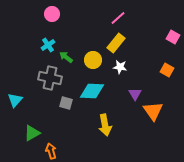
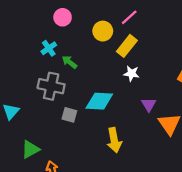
pink circle: (52, 14) -> (63, 17), moved
yellow circle: (93, 60) -> (103, 31), moved

